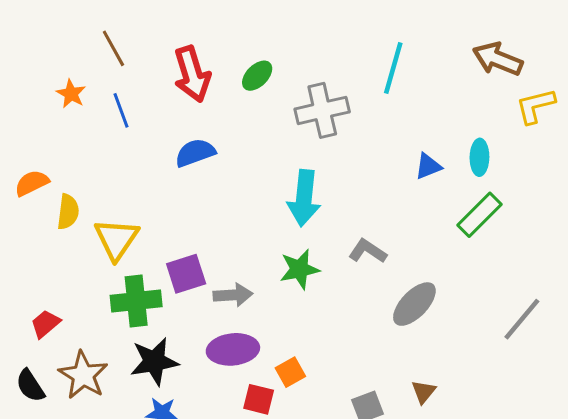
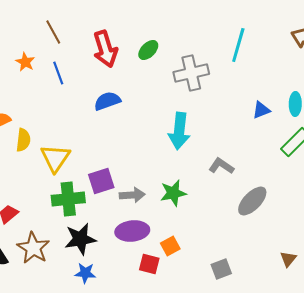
green star: (299, 269) -> (173, 193), moved
brown triangle: (424, 392) -> (288, 259), moved

